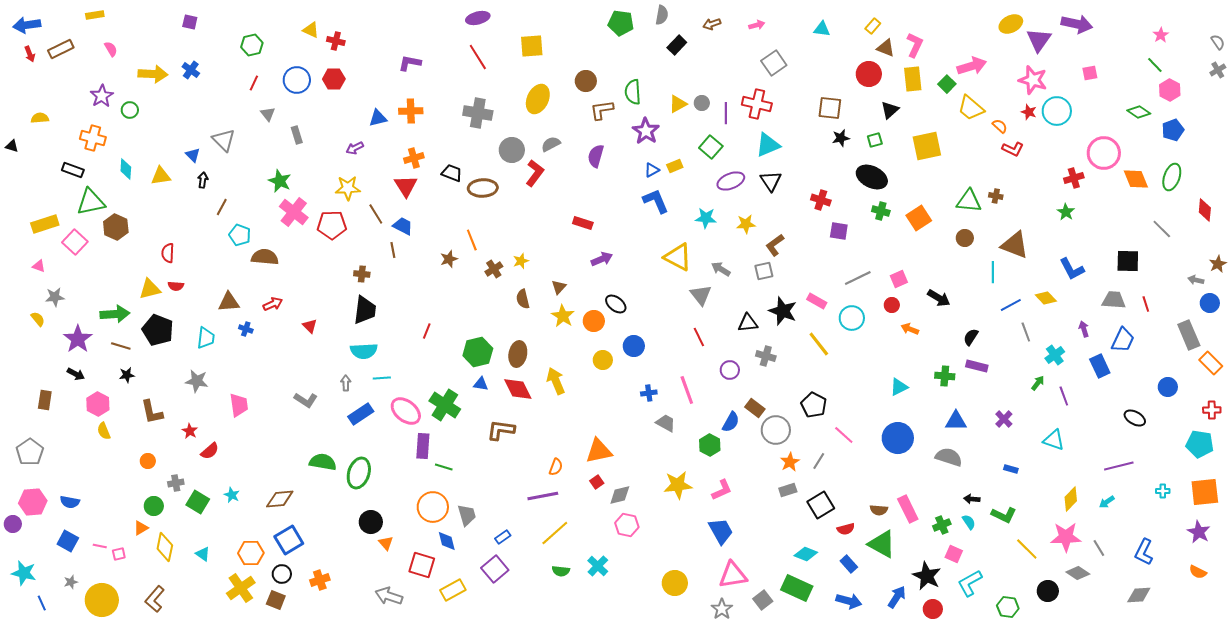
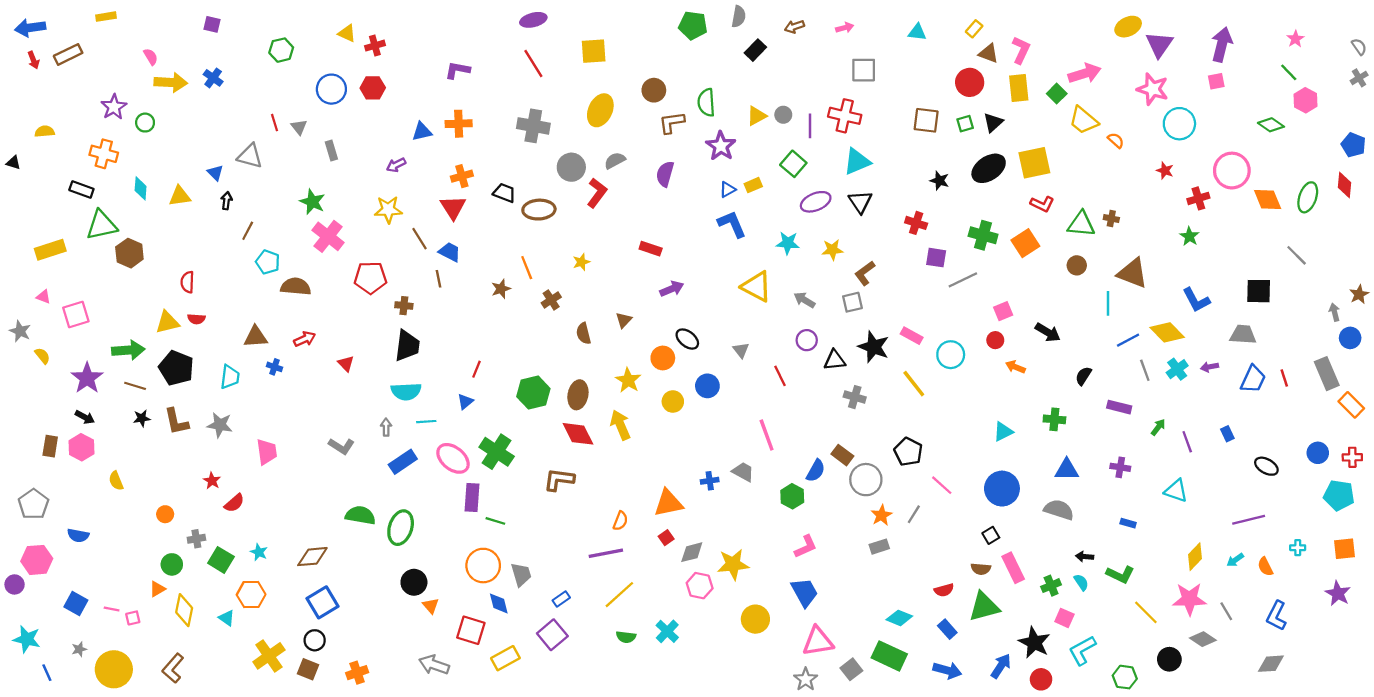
purple arrow: (1077, 24) -> (1222, 44), moved, turned -88
red cross: (336, 41) -> (375, 46), turned -30
pink semicircle: (111, 49) -> (151, 57), moved
gray square: (774, 63) -> (864, 70), turned 35
red line: (254, 83) -> (274, 123), moved, turned -42
red star: (1029, 112) -> (1165, 171), moved
blue pentagon: (1173, 130) -> (1353, 145), moved, turned -30
black star: (841, 138) -> (940, 181), moved, turned 30
gray triangle: (224, 140) -> (250, 156), turned -30
green square: (875, 140) -> (965, 124), moved
red L-shape: (1013, 149) -> (1042, 204), moved
black ellipse: (872, 177) -> (989, 168), moved, turned -60
red diamond: (1205, 210) -> (1345, 185), moved
green cross: (881, 211) -> (983, 235), size x1.4
red pentagon: (332, 225) -> (370, 278), moved
pink square: (75, 242) -> (76, 314), moved, turned 30
yellow star: (521, 261) -> (581, 262), moved
gray line: (858, 278) -> (963, 280), moved
gray arrow: (1196, 280) -> (1334, 312), turned 63
gray triangle: (701, 295) -> (741, 350), moved, size x0.7
gray star: (55, 297) -> (20, 331), moved, turned 30
yellow diamond: (1046, 298) -> (1167, 332), size x1.4
red line: (1146, 304) -> (1284, 378), moved
yellow star: (563, 316) -> (628, 380), moved
purple arrow: (1084, 329) -> (1210, 367), turned -84
cyan cross: (1055, 355) -> (1177, 369), moved
purple rectangle: (977, 366) -> (1119, 407), moved
blue rectangle: (1100, 366) -> (1227, 434), moved, size x0.6
purple circle: (730, 370) -> (807, 340), moved
blue triangle: (481, 384) -> (465, 402), moved, turned -49
blue circle: (1168, 387) -> (1318, 453), moved
blue cross: (649, 393) -> (710, 481), moved
pink hexagon: (98, 404) -> (81, 447), moved
brown L-shape: (152, 412) -> (176, 422), moved
purple cross: (1004, 419) -> (1120, 467), turned -36
yellow star: (678, 485) -> (733, 564), moved
orange square: (1205, 492) -> (1345, 549), size x0.7
blue semicircle: (70, 502) -> (78, 535), moved
black square: (821, 505) -> (991, 535), moved, size x0.6
green triangle: (882, 544) -> (984, 607), turned -44
orange hexagon: (251, 553) -> (251, 595), moved
orange semicircle: (1198, 572) -> (1265, 567), moved, turned 36
orange cross: (320, 580) -> (357, 673), moved
yellow circle: (675, 583) -> (755, 619), moved

